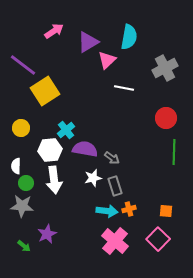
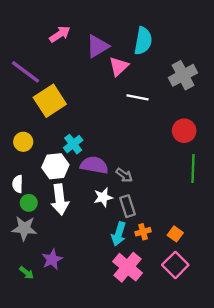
cyan arrow: (107, 211) -> (119, 234), turned 100
orange square: (166, 211) -> (175, 234), moved, turned 32

